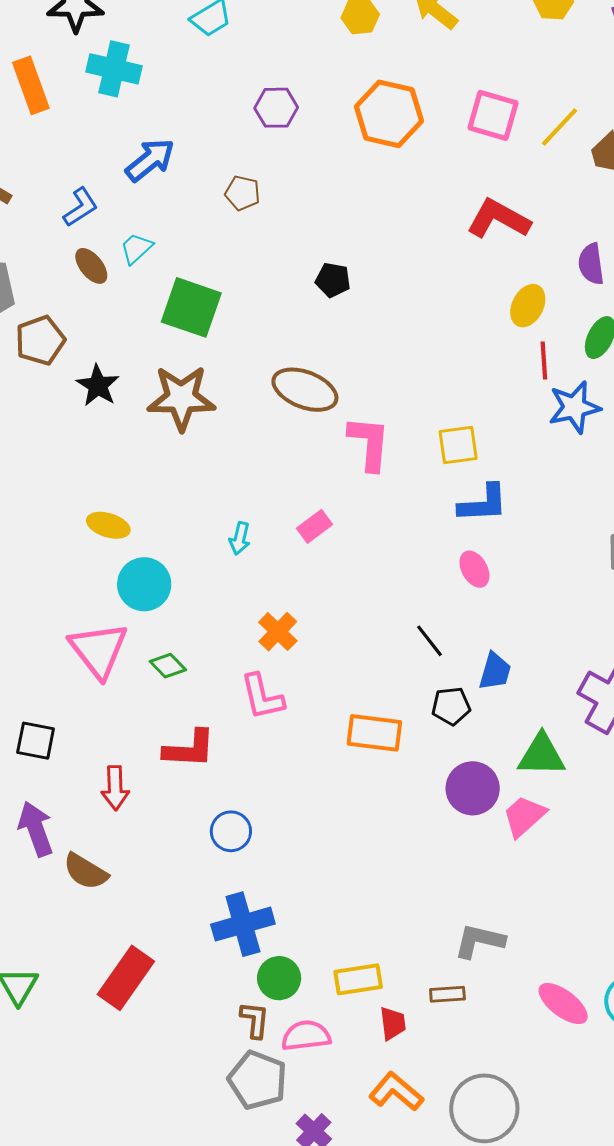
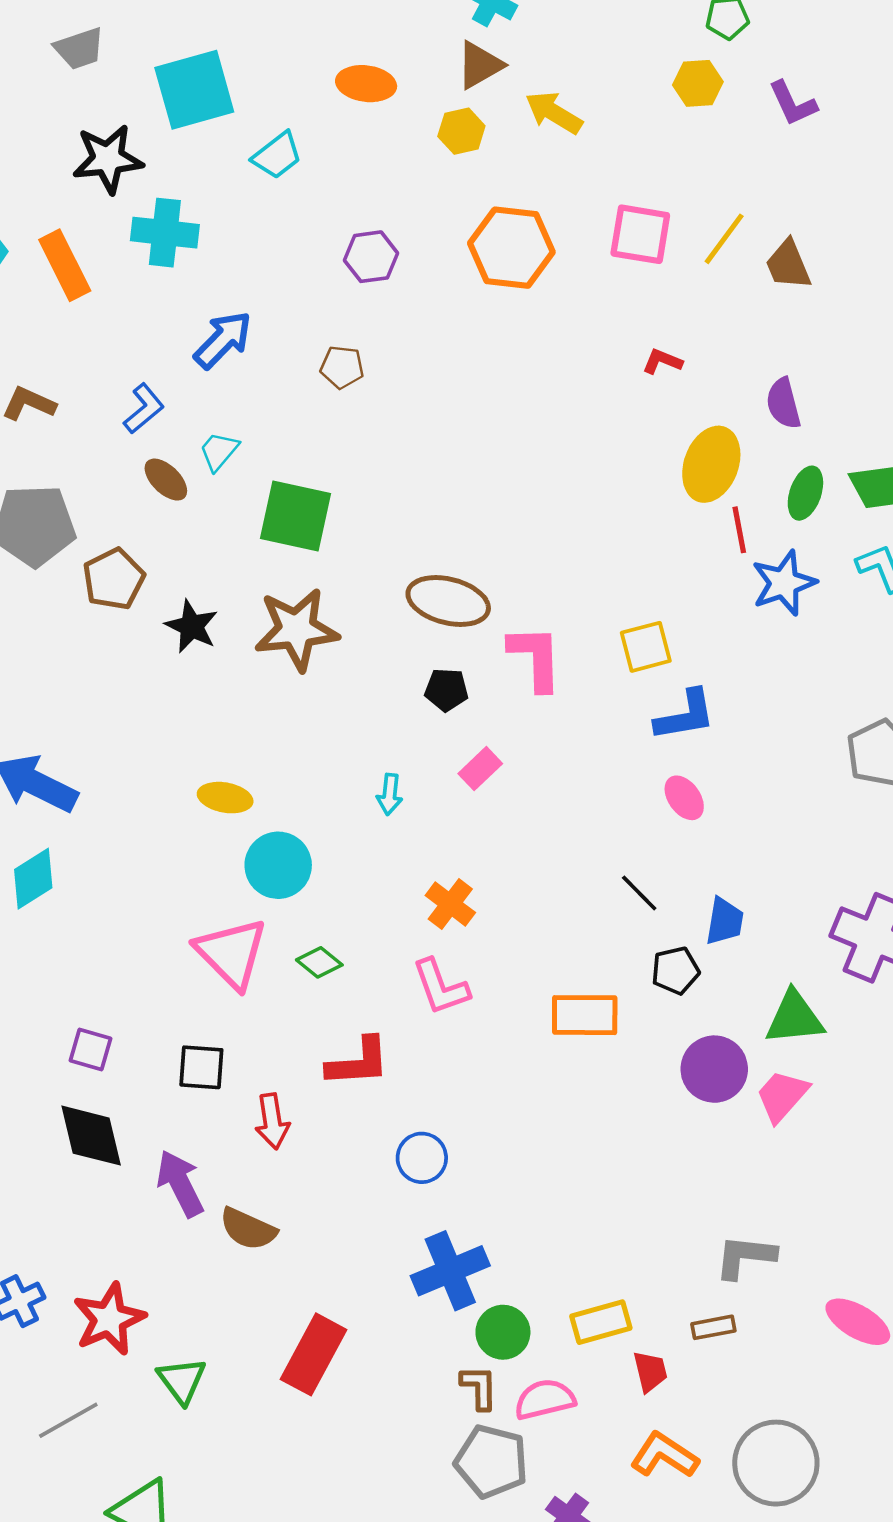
red L-shape: (498, 219) -> (662, 361), size x0.5
black pentagon: (333, 280) -> (446, 690), moved
yellow ellipse: (528, 306) -> (711, 464), size x1.4
black square: (36, 741) -> (201, 1067), moved

